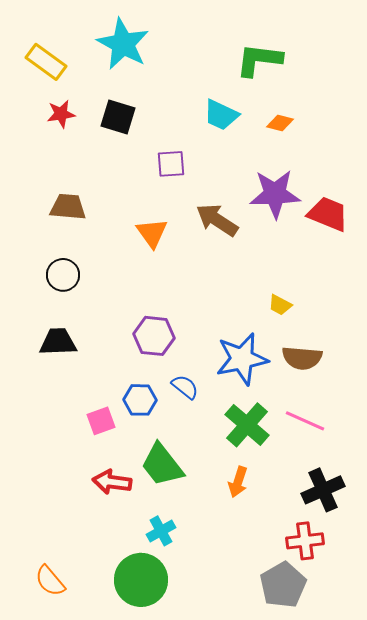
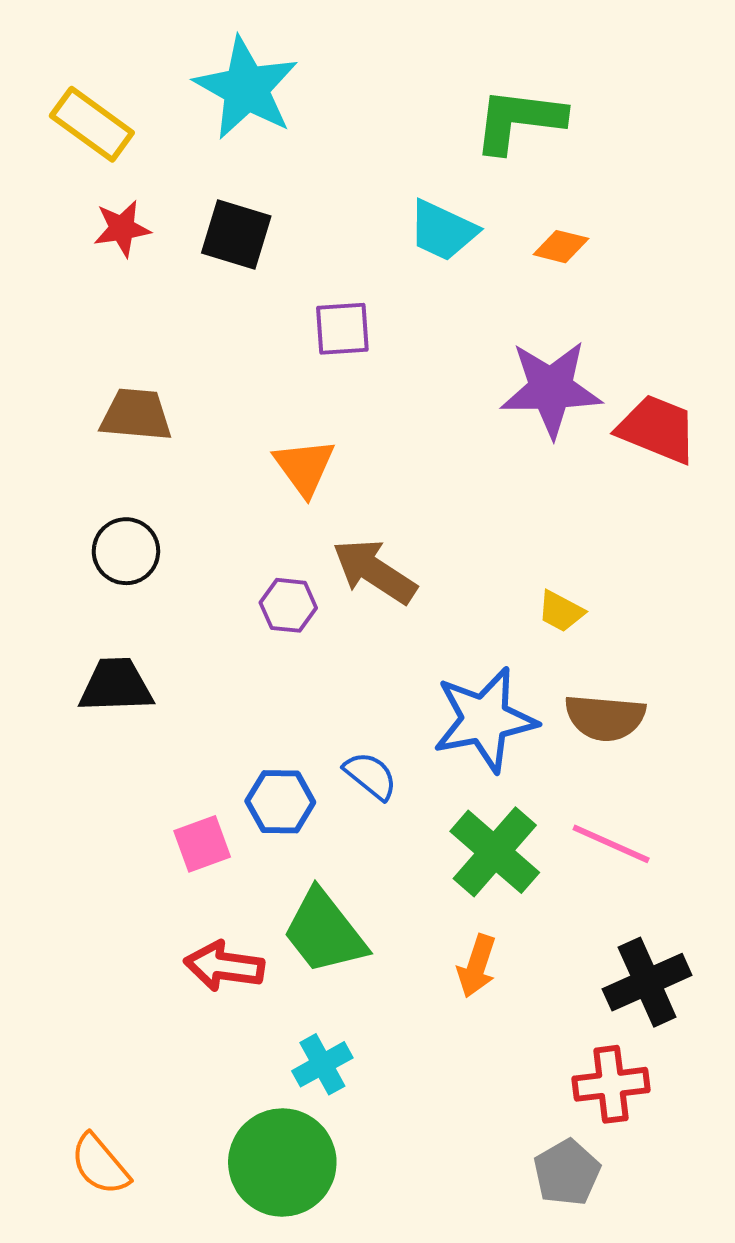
brown arrow: (217, 220) -> (375, 571), moved
purple hexagon: (154, 336) -> (288, 605), moved, size x0.7
gray pentagon: (283, 585) -> (567, 1173), size x0.7

